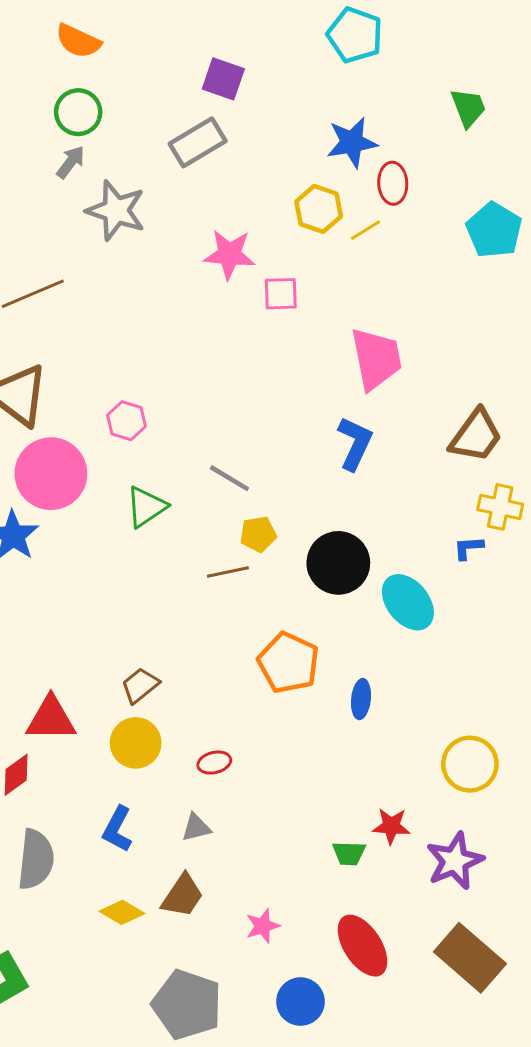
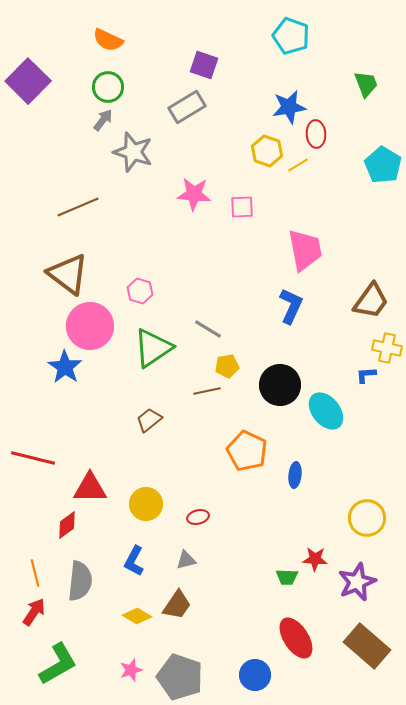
pink star: (229, 254) -> (194, 194), moved
green triangle: (146, 507) -> (153, 348), size x1.4
brown trapezoid: (140, 685) -> (149, 420), moved
pink star: (263, 926) -> (131, 670), moved

